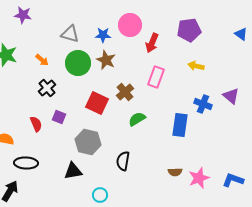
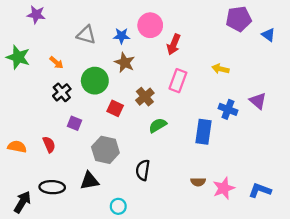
purple pentagon: (189, 30) -> (239, 19), moved
green circle: (78, 63) -> (95, 81), moved
red square: (97, 103) -> (115, 108), size x0.7
red semicircle: (36, 124) -> (49, 145), moved
black ellipse: (26, 163) -> (52, 187), moved

